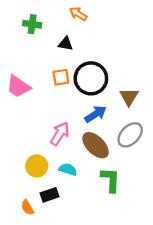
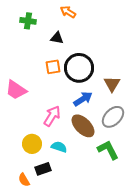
pink trapezoid: (18, 86) -> (16, 90), moved
green L-shape: (111, 180) -> (108, 150), moved, turned -30

